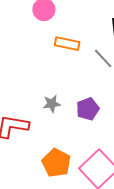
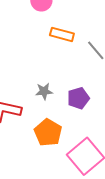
orange pentagon: (56, 163) -> (48, 133), moved

